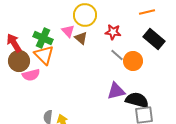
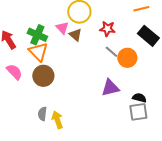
brown circle: (19, 61) -> (43, 76), moved
pink semicircle: (31, 75) -> (14, 72), moved, turned -120
black semicircle: (137, 100) -> (139, 98), moved, size x0.6

